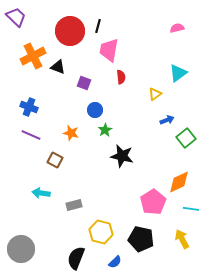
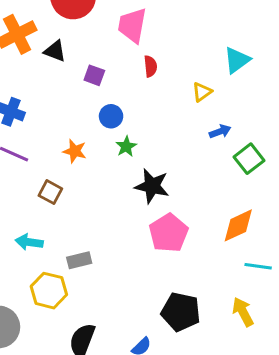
pink pentagon: (153, 202) -> (169, 233), moved
yellow hexagon: (101, 232) -> (49, 291), moved

